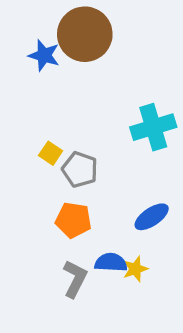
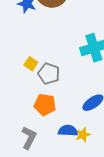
gray L-shape: (75, 279) -> (29, 138), moved

